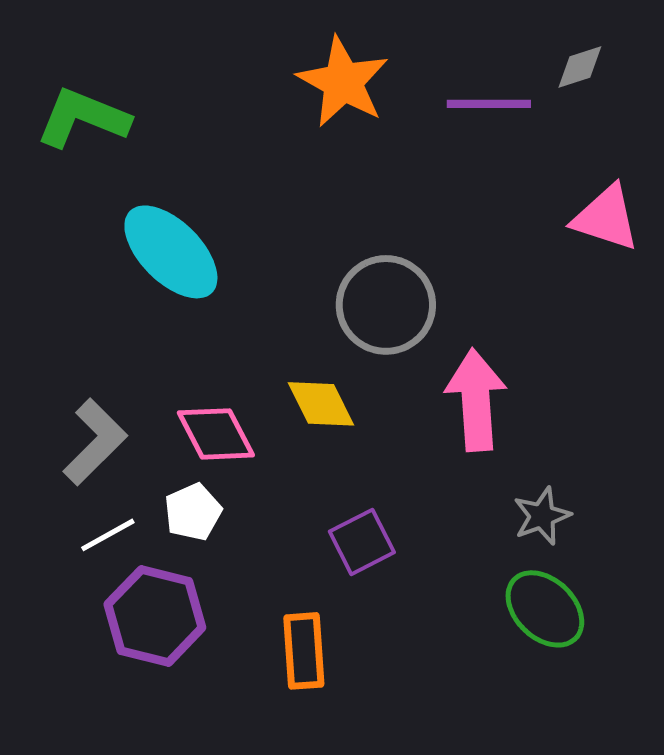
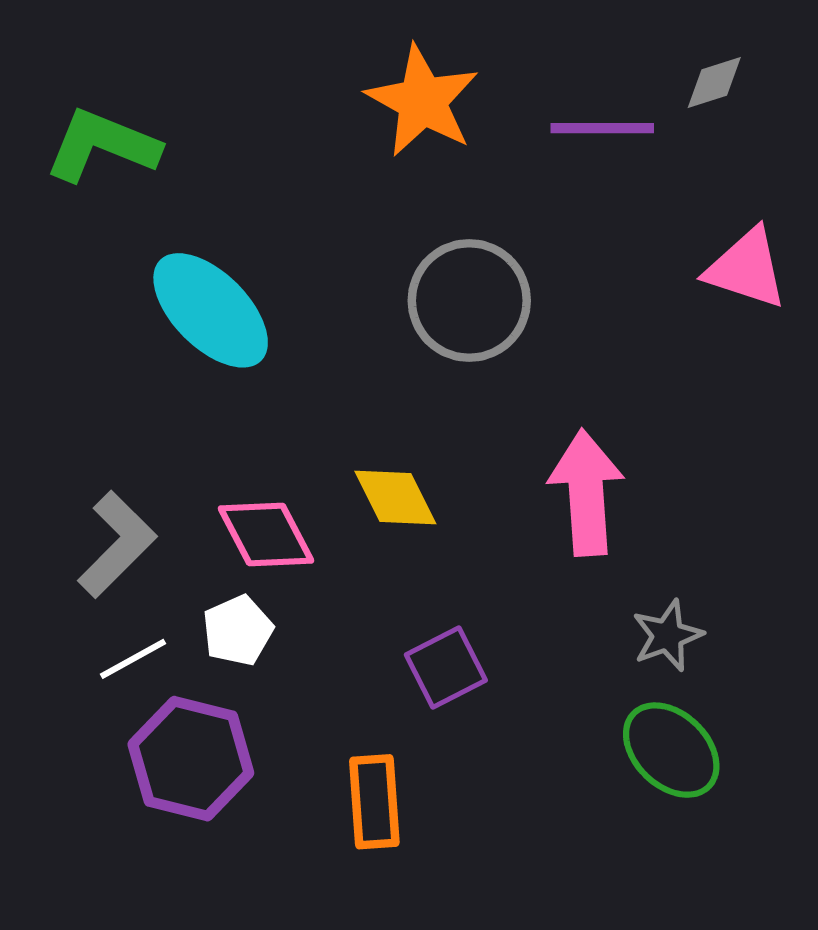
gray circle: (386, 305) -> (469, 301), moved

